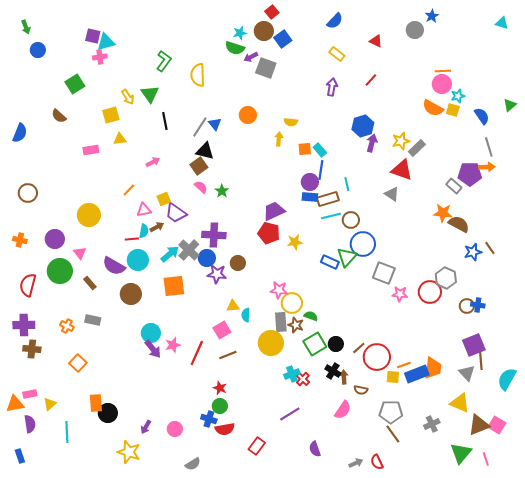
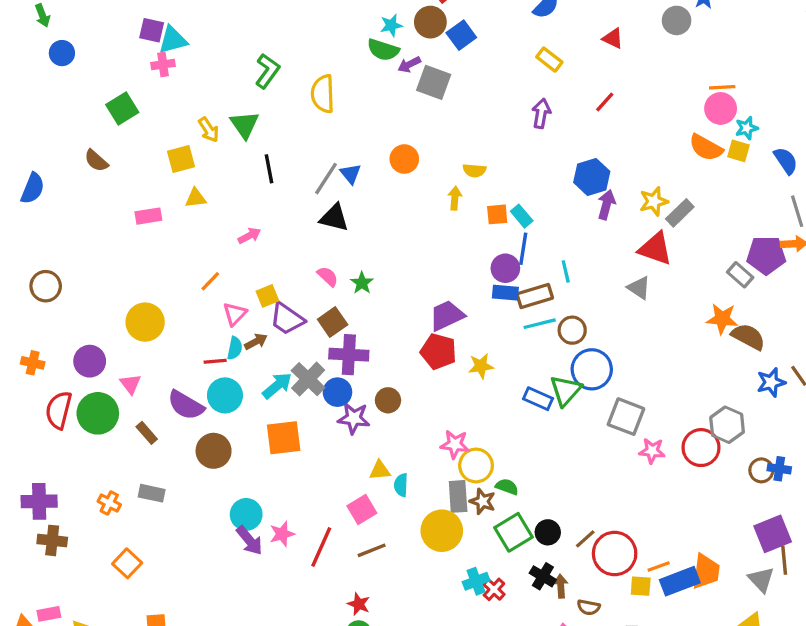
brown square: (199, 166) -> (333, 322), moved
pink triangle: (144, 210) -> (235, 314), turned -35
red semicircle: (28, 285) -> (59, 410), moved

